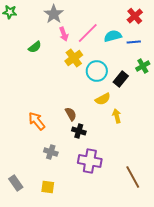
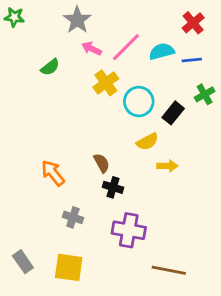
pink arrow: (64, 34) -> (92, 49), turned 136
yellow arrow: (117, 116) -> (167, 166), turned 104
brown line: (133, 177) -> (169, 270), moved, turned -50
yellow square: (48, 187) -> (69, 267), size x1.5

